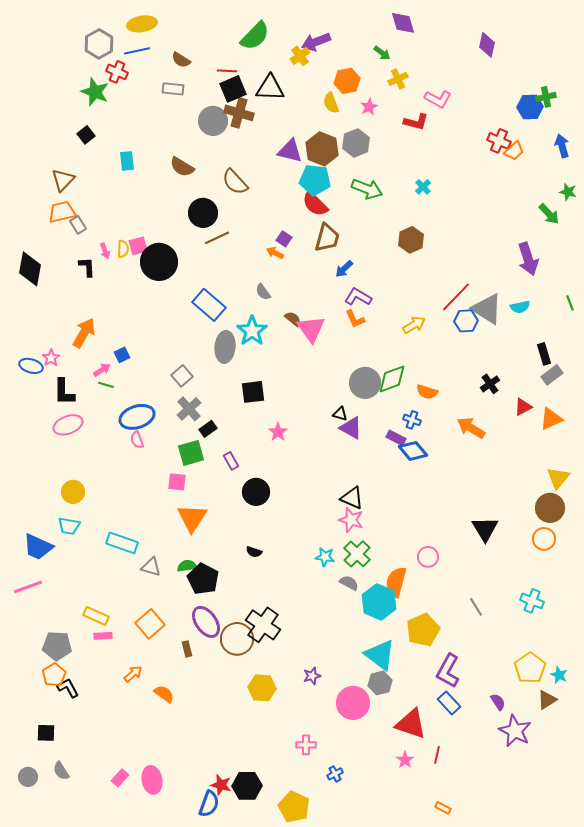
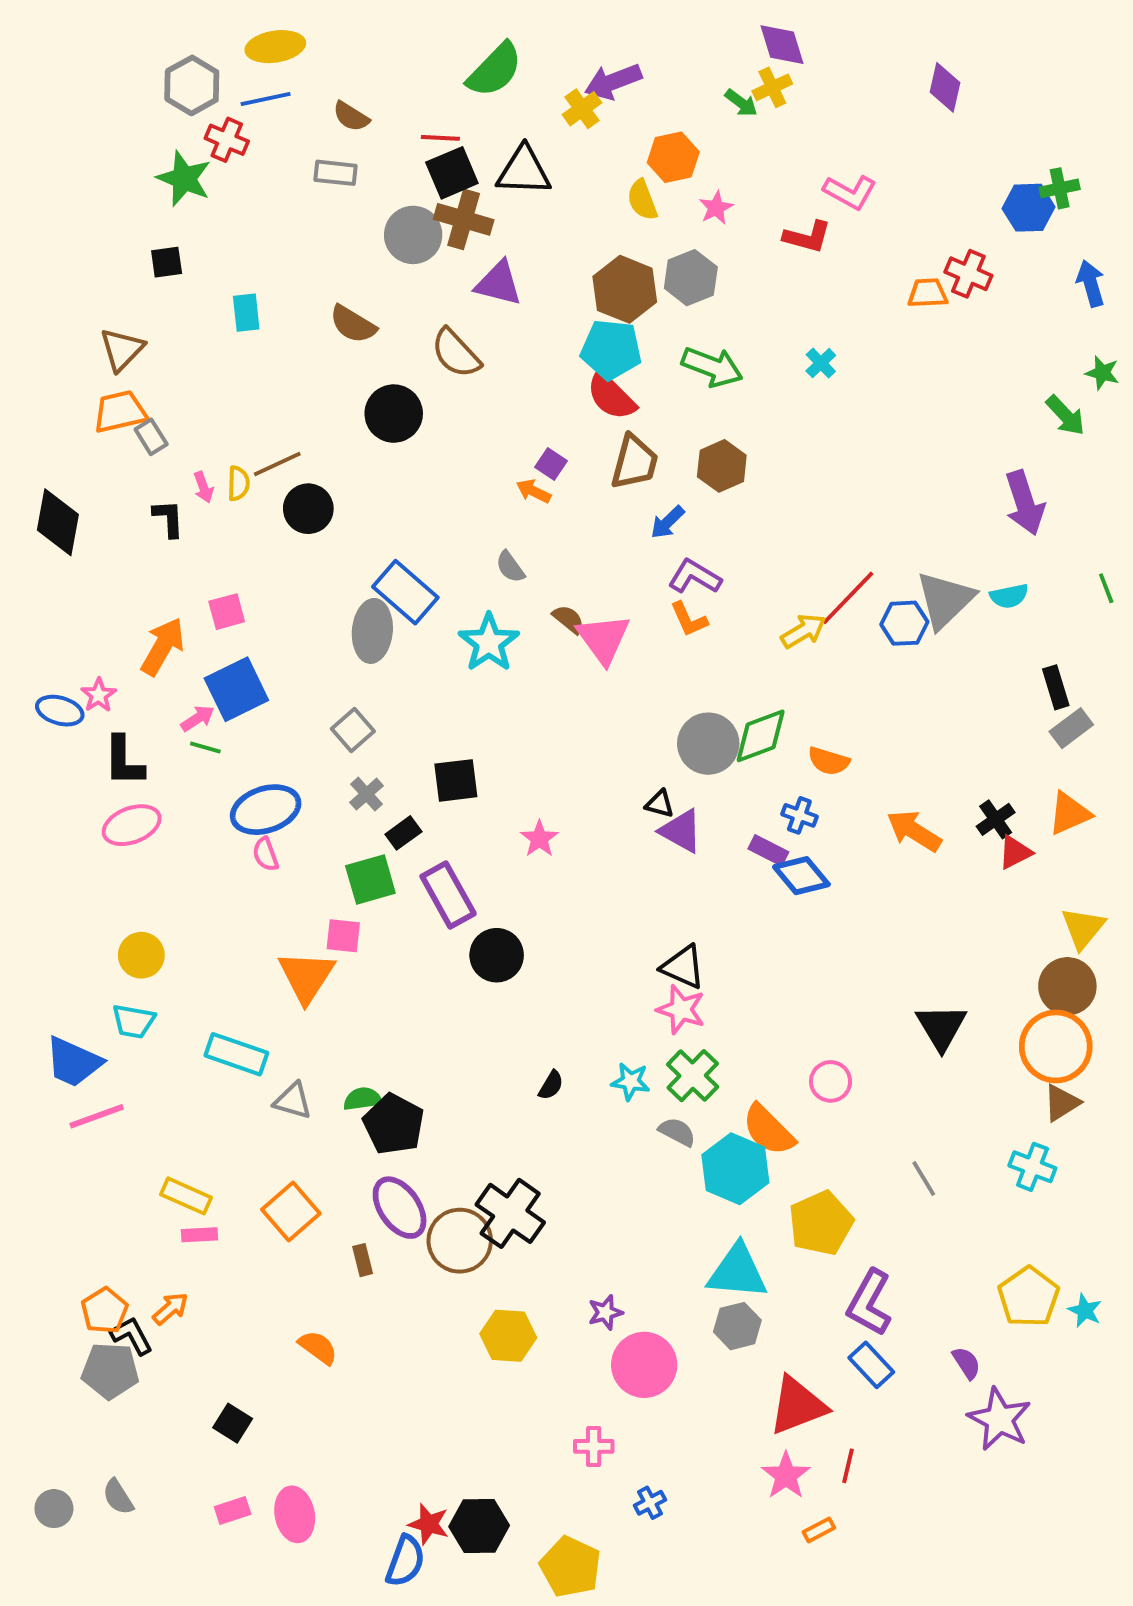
yellow cross: (398, 79) -> (772, 87), moved
black square: (86, 135) -> (167, 262), turned 30
purple triangle: (290, 151) -> (499, 283), moved
orange trapezoid: (514, 151) -> (928, 293), moved, turned -140
brown line: (217, 238) -> (277, 464), moved
brown hexagon: (411, 240) -> (722, 466), moved
pink square: (138, 246) -> (227, 612), moved
black circle: (159, 262) -> (308, 509), size x0.7
red line: (456, 297) -> (848, 598), moved
gray triangle: (487, 309) -> (945, 600), turned 44
gray ellipse: (225, 347) -> (372, 631), moved
blue square: (122, 355) -> (236, 689), size x2.0
black cross: (490, 384) -> (996, 819), moved
black square: (253, 392) -> (456, 780), moved
red triangle: (523, 407) -> (1015, 852), moved
gray cross: (189, 409) -> (367, 794), size x0.7
purple rectangle: (231, 461) -> (448, 895), size x1.8
orange triangle: (192, 518) -> (306, 977), moved
orange circle: (544, 539) -> (1056, 1046), size x1.6
black semicircle: (254, 552) -> (551, 1085), moved, turned -77
orange semicircle: (396, 582) -> (768, 1130), turned -60
pink line: (28, 587) -> (97, 1116), moved
gray pentagon: (57, 646) -> (110, 1371), moved
cyan triangle: (380, 655) -> (737, 1272), turned -32
orange arrow: (133, 674) -> (170, 1309), moved
brown triangle: (547, 700) -> (1062, 1103), moved
pink circle: (353, 703) -> (644, 1365), moved
red triangle: (411, 724) -> (798, 1406), turned -40
black square: (46, 733) -> (233, 1423), moved, turned 30
pink star: (405, 760) -> (786, 1476), size x1.4
pink rectangle: (120, 778) -> (233, 1510), turned 30
orange rectangle: (443, 808) -> (819, 1530), moved, turned -56

